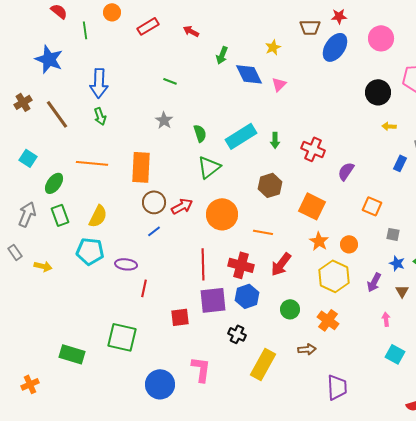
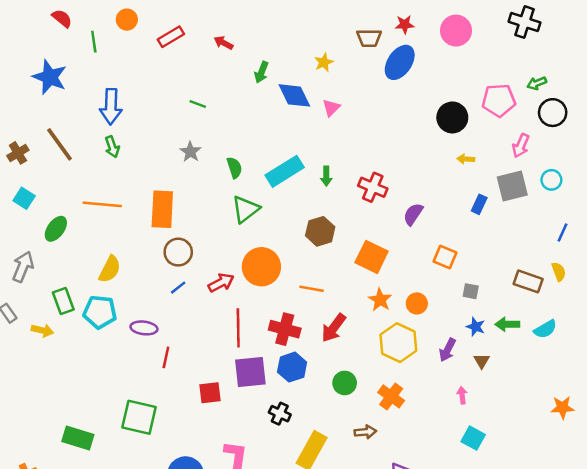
pink circle: (381, 38) -> (456, 31), moved
brown cross: (23, 102) -> (18, 153), moved
red arrow: (182, 206) -> (221, 283), moved
green rectangle: (60, 215) -> (63, 301), moved

